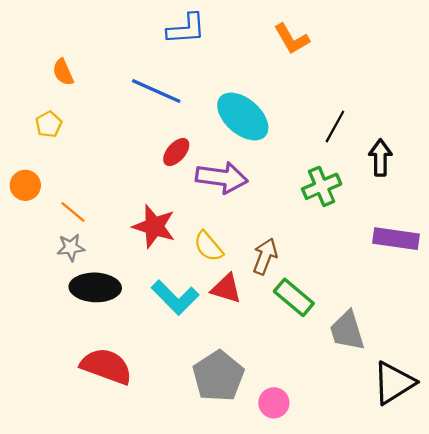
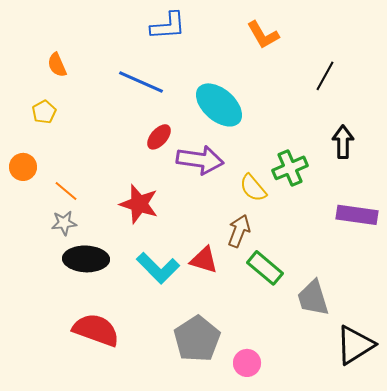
black line: (335, 127) -> (325, 76), moved
yellow semicircle: (208, 246) -> (253, 188), moved

